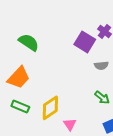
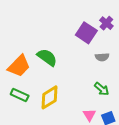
green semicircle: (29, 42) -> (47, 57), moved
pink triangle: (70, 124) -> (89, 115), moved

